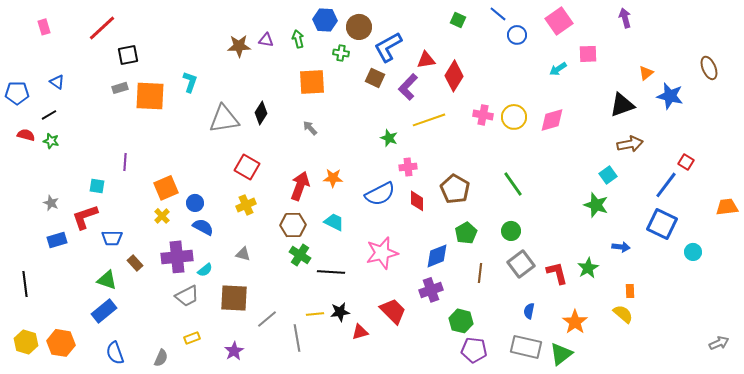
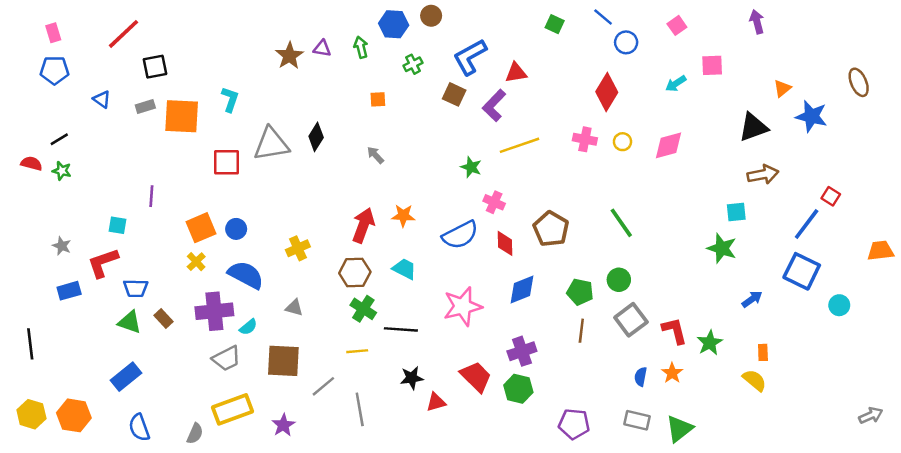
pink square: (559, 21) -> (677, 25), size x0.6
brown circle: (359, 27) -> (431, 16), moved, size x0.7
brown star: (239, 46) -> (289, 56), turned -30
green cross: (341, 53) -> (413, 64), turned -35
red diamond: (454, 76) -> (607, 92), moved
blue triangle: (57, 82) -> (102, 99), moved
orange square: (312, 82) -> (378, 99), size x0.5
blue pentagon: (17, 93) -> (54, 70), moved
yellow circle: (514, 117) -> (622, 142), size x0.6
red square: (247, 167) -> (226, 162), moved, turned -30
pink cross: (408, 167) -> (494, 202), turned 30
cyan square: (608, 175) -> (736, 212), turned 30
blue circle: (195, 203) -> (236, 229), moved
blue semicircle: (203, 227) -> (246, 275), size x1.4
green pentagon: (466, 233) -> (580, 292), moved, turned -30
blue arrow: (621, 247) -> (752, 299), turned -42
blue diamond: (437, 256) -> (522, 289), moved
green star: (588, 268) -> (710, 343), moved
green triangle: (107, 280) -> (130, 322), moved
yellow line: (315, 314) -> (357, 351), moved
green hexagon: (461, 321) -> (518, 389), moved
orange star: (575, 322) -> (672, 373), moved, size x0.7
yellow rectangle: (192, 338) -> (233, 409), size x2.0
gray rectangle: (526, 347) -> (637, 420), size x0.7

